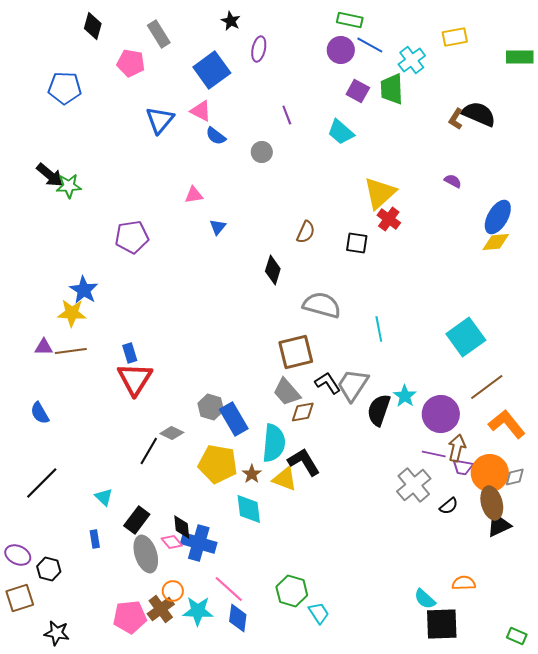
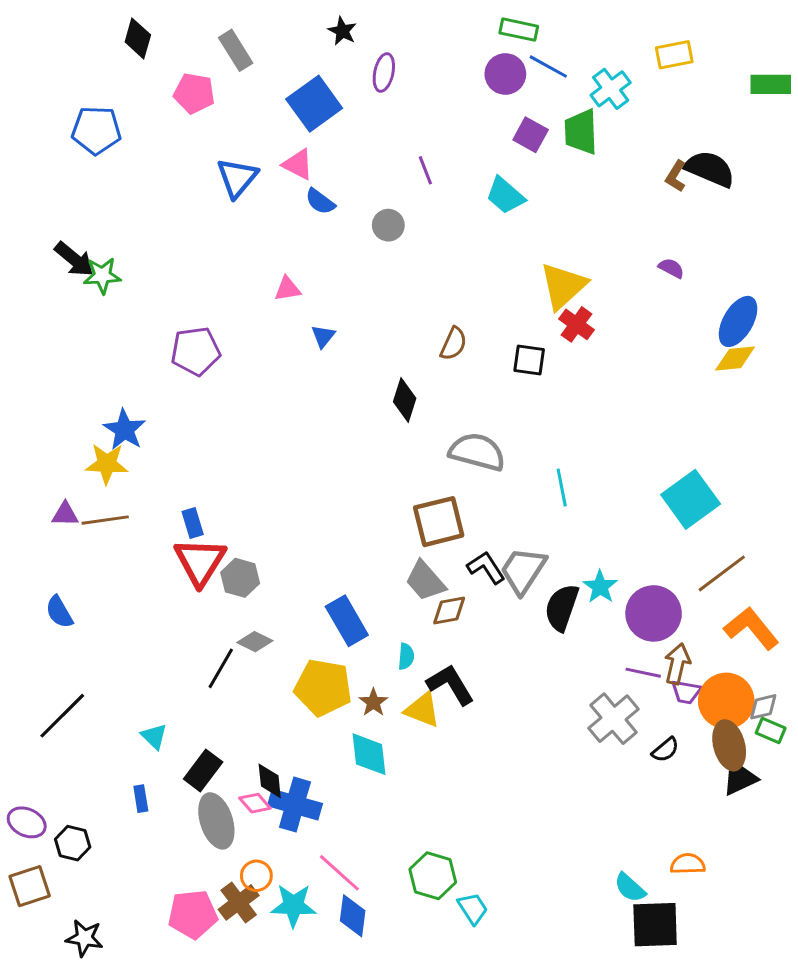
gray hexagon: (211, 407) -> (240, 578), moved
cyan semicircle: (274, 443) -> (406, 656), size x0.5
green rectangle: (517, 636) -> (771, 731), moved

